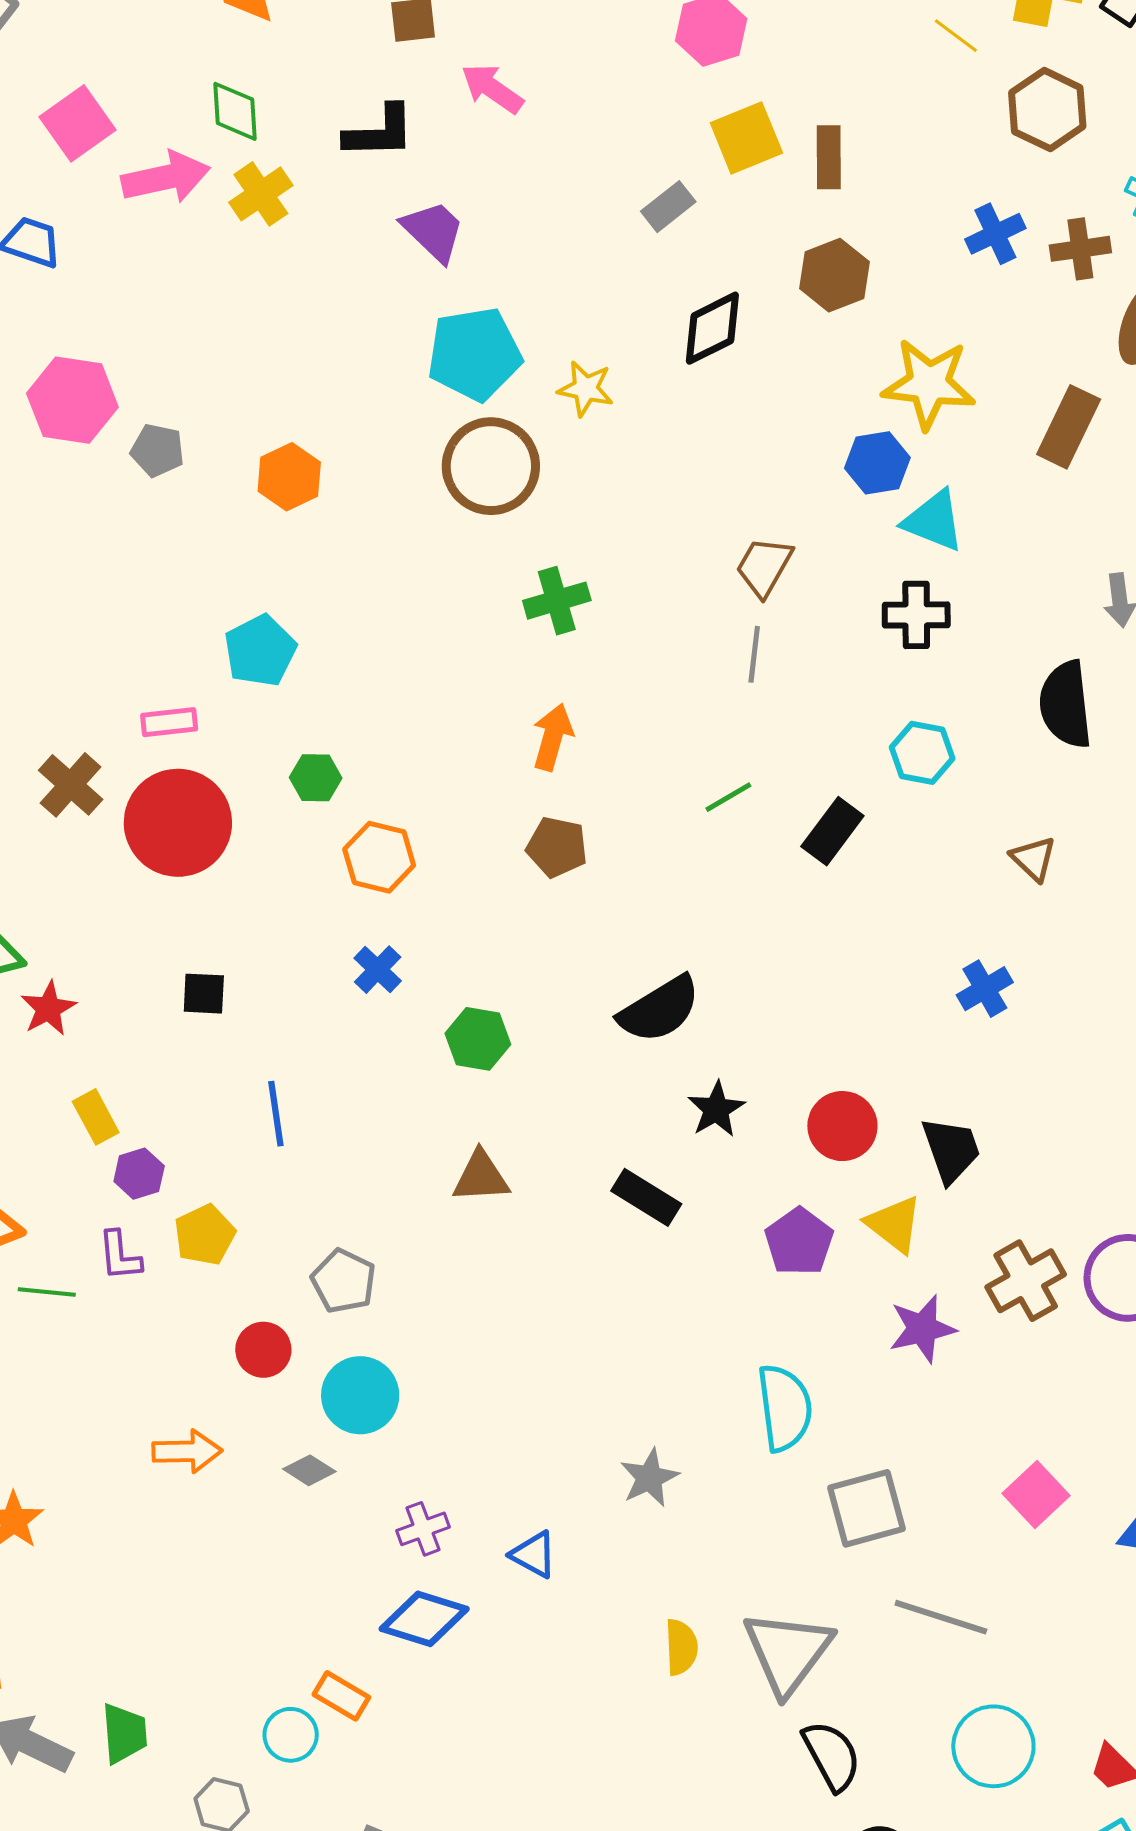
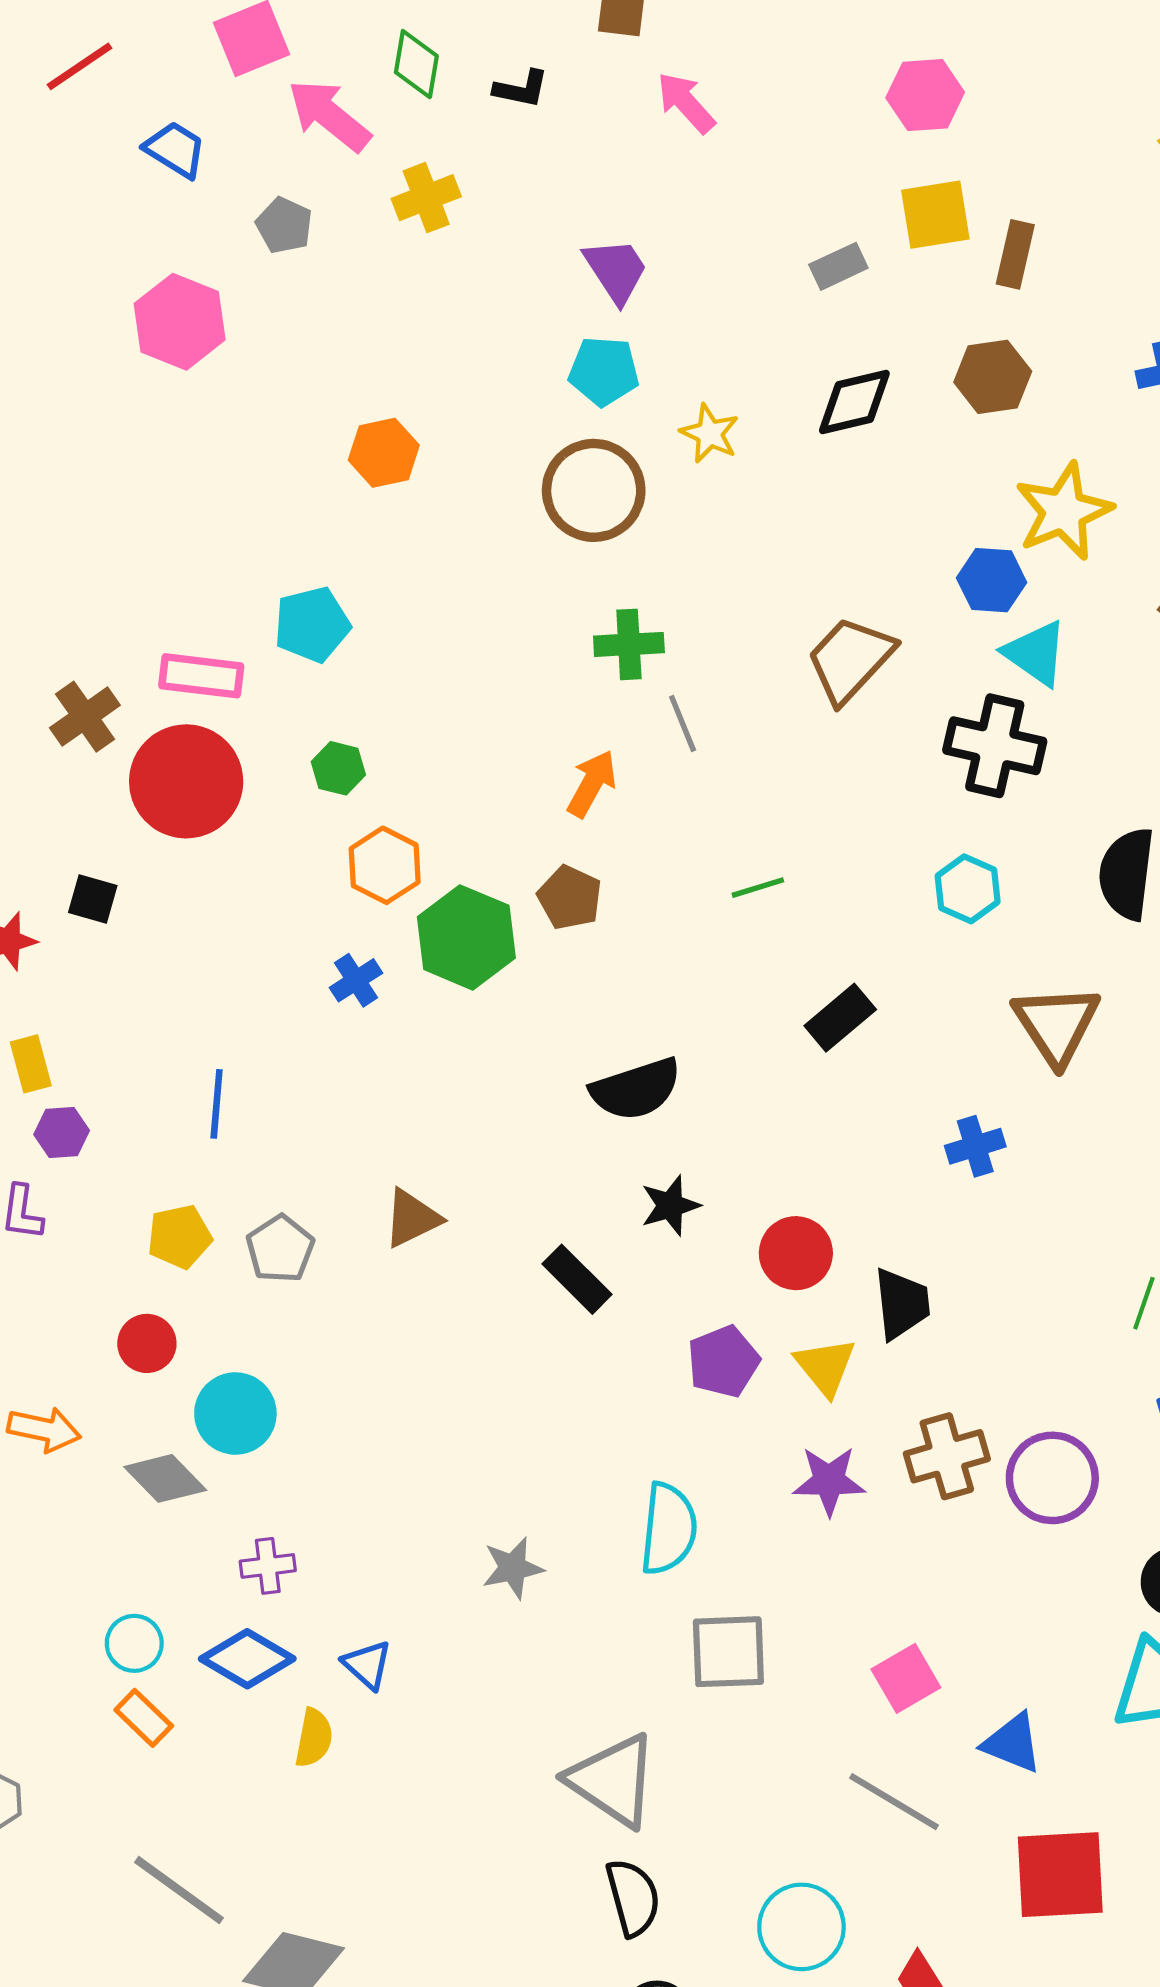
black L-shape: (379, 132) -> (521, 89), moved, size x0.7
pink arrow: (166, 177) -> (329, 115), turned -142
yellow cross: (261, 194) -> (426, 198), moved
purple trapezoid: (433, 231) -> (616, 270), moved
cyan pentagon: (474, 354) -> (604, 371), size x0.7
yellow star: (929, 384) -> (1064, 511), turned 30
gray pentagon: (157, 450) -> (284, 225), moved
brown trapezoid: (764, 567) -> (850, 659), size x1.4
black cross: (916, 615) -> (995, 746), size x1.4
gray line: (754, 654) -> (683, 723), moved, turned -42
pink rectangle: (169, 722) -> (201, 676), size x1.4
black rectangle: (832, 831) -> (840, 1018), moved
brown triangle: (1033, 859) -> (1056, 1024), size x1.8
black square: (204, 994) -> (93, 899), moved
green hexagon: (478, 1039) -> (466, 937), moved, size x1.5
brown triangle: (481, 1177) -> (412, 1218), turned -36
yellow pentagon: (205, 1235) -> (179, 1237), moved
gray pentagon: (344, 1281) -> (280, 1249), moved
gray diamond: (309, 1470) -> (165, 1478), size x1.5
blue triangle: (534, 1555) -> (367, 1665), moved
gray line: (941, 1617) -> (894, 1802), moved
yellow semicircle: (681, 1647) -> (314, 1738), moved
gray triangle: (788, 1652) -> (613, 1780), turned -46
cyan circle: (291, 1735) -> (134, 1643), moved

